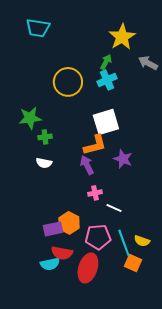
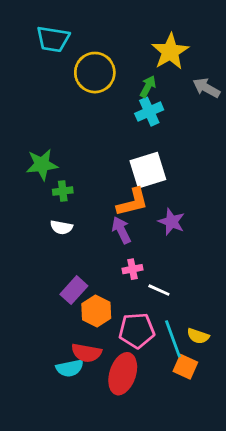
yellow circle: (68, 82) -> (95, 73), moved
purple rectangle: (53, 229) -> (74, 290), moved, turned -36

